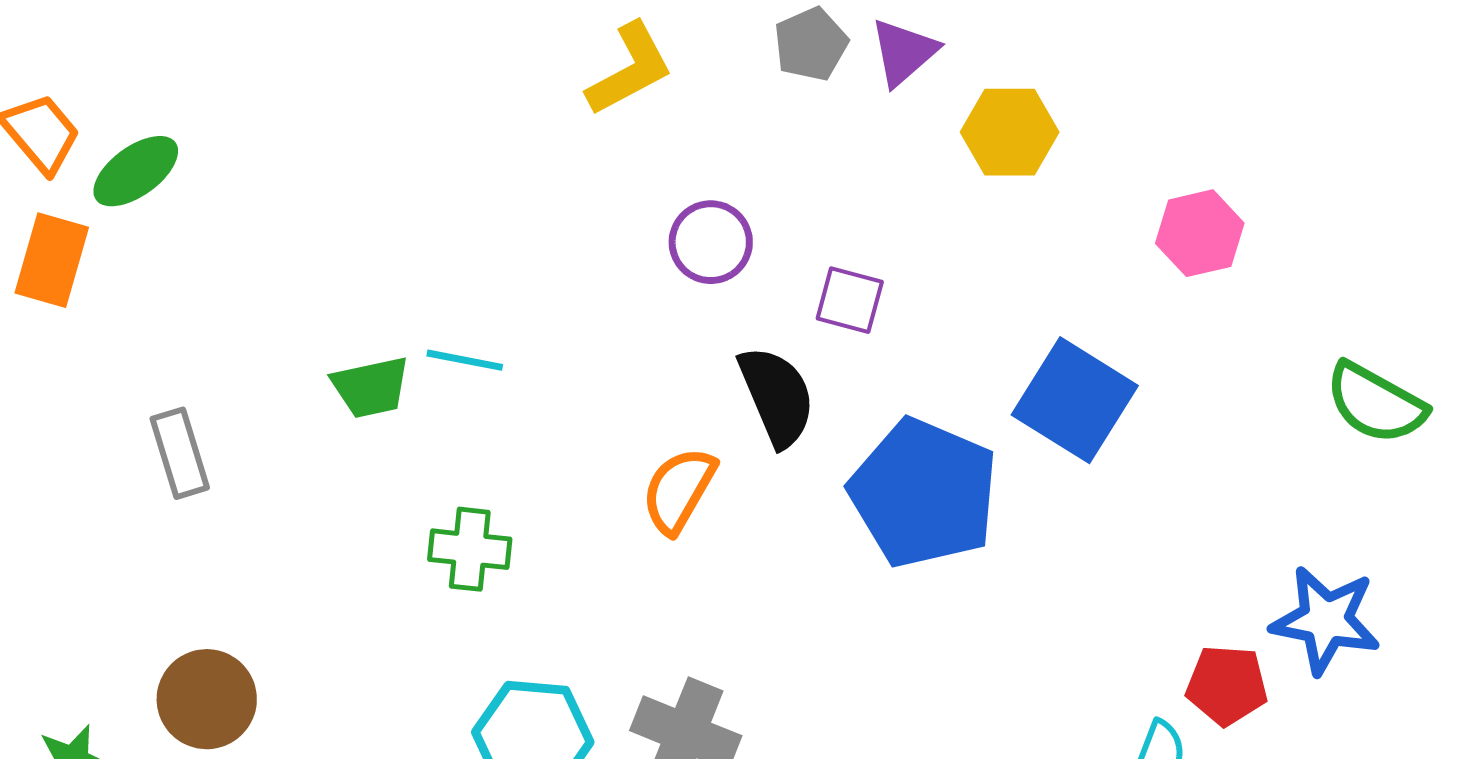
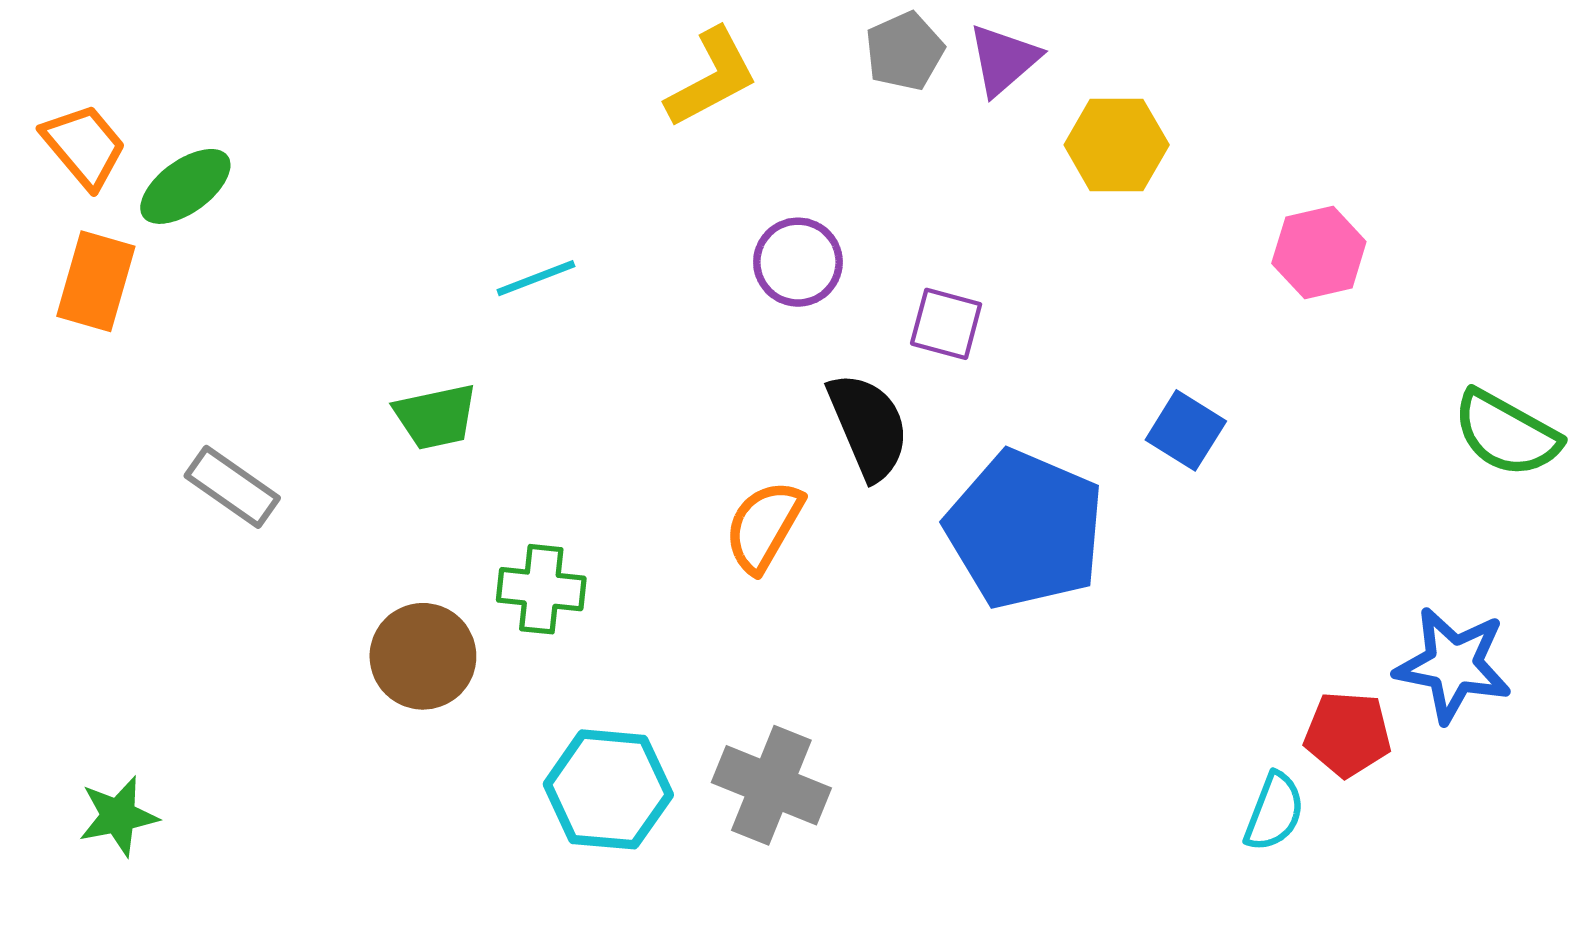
cyan line: (465, 360) -> (536, 278), moved, turned -32
blue square: (1075, 400) -> (1186, 430), size x0.6
gray rectangle: (180, 453) -> (232, 487), turned -38
brown circle: (207, 699) -> (423, 656), moved

